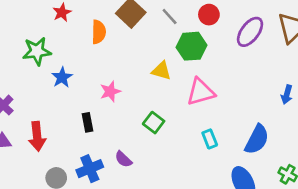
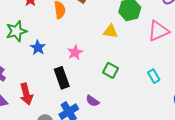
pink triangle: (201, 92) -> (158, 31), moved
black rectangle: (87, 122) -> (62, 78), size x1.5

